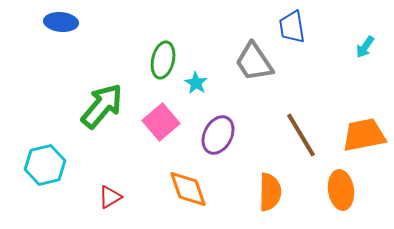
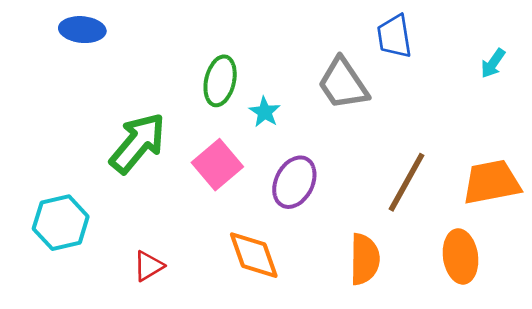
brown line: (301, 135) -> (406, 182), turned 60

